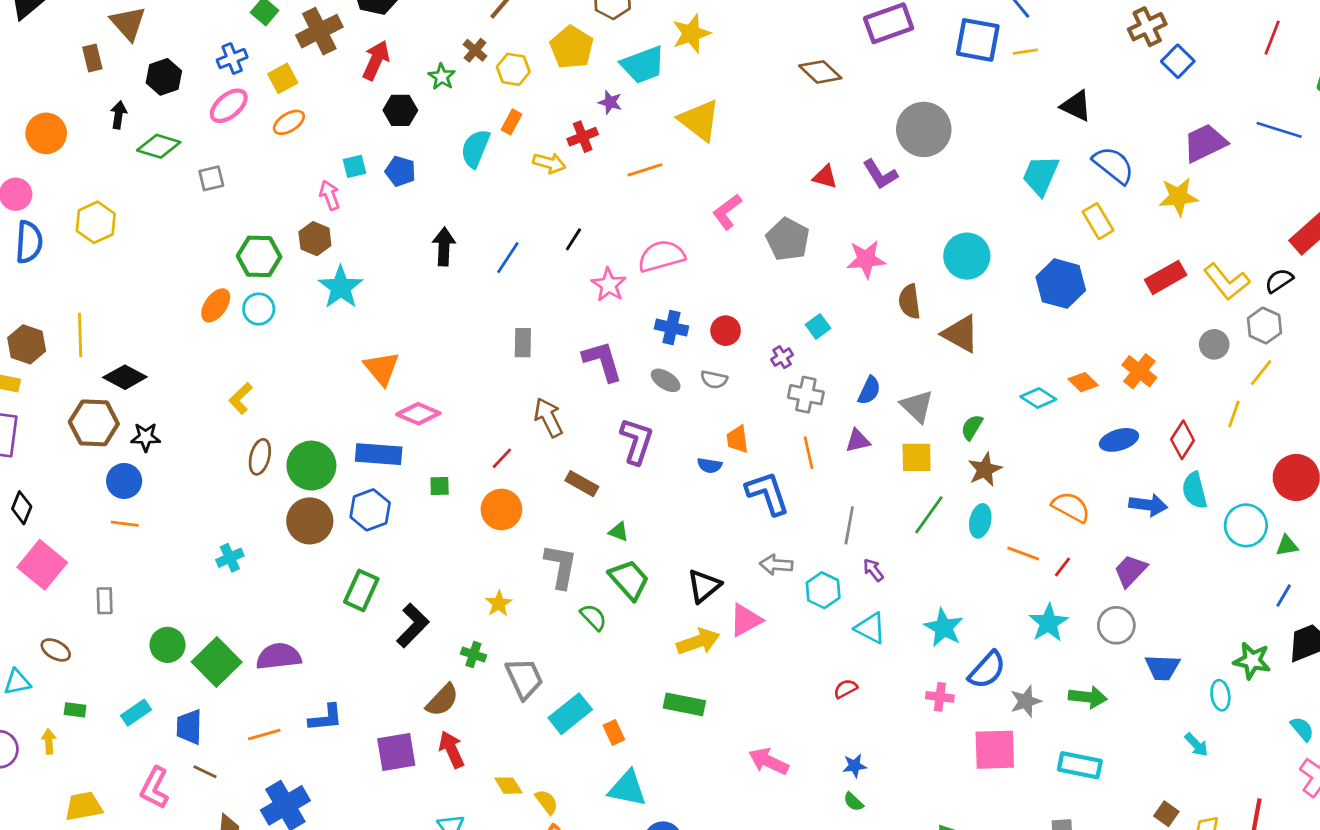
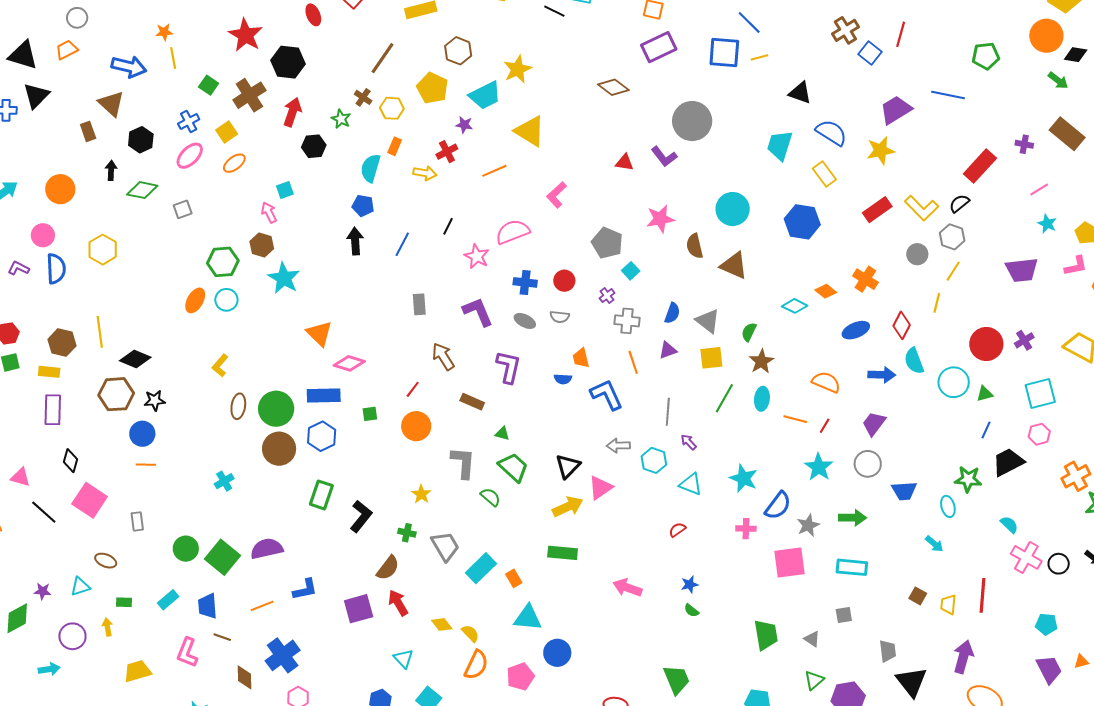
red line: (1272, 38) -> (901, 34), moved
blue pentagon: (400, 171) -> (363, 206), moved
gray pentagon: (788, 239) -> (607, 243), moved

